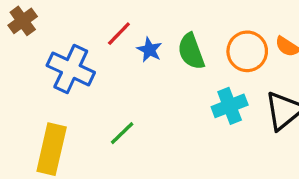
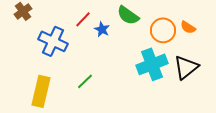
green semicircle: (191, 51) -> (128, 15), moved, turned -35
cyan cross: (230, 106) -> (152, 64), size x1.4

